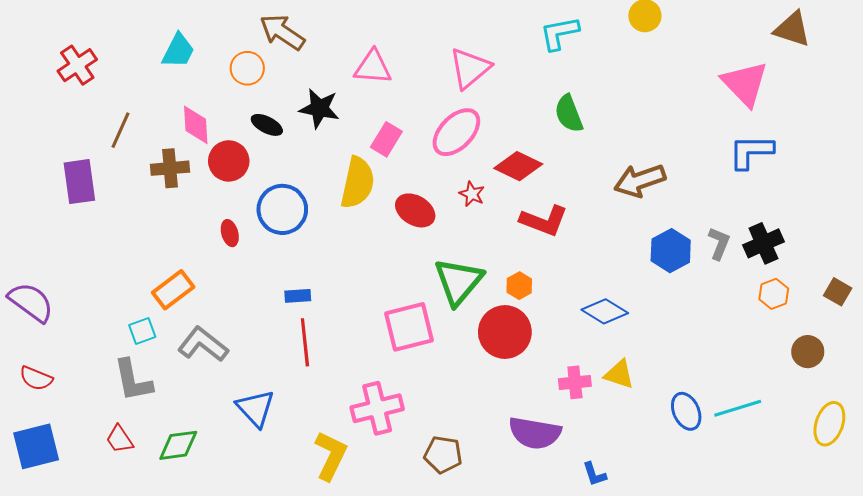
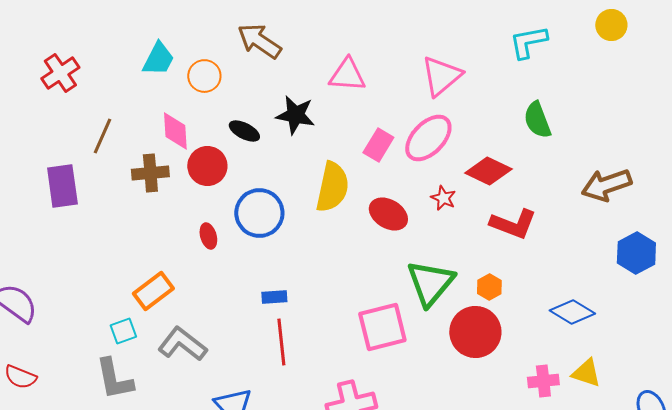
orange circle: (247, 68) -> (204, 76), moved
pink rectangle: (386, 139) -> (378, 145), moved

